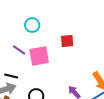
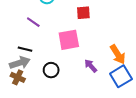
pink square: (39, 56) -> (69, 40), moved

